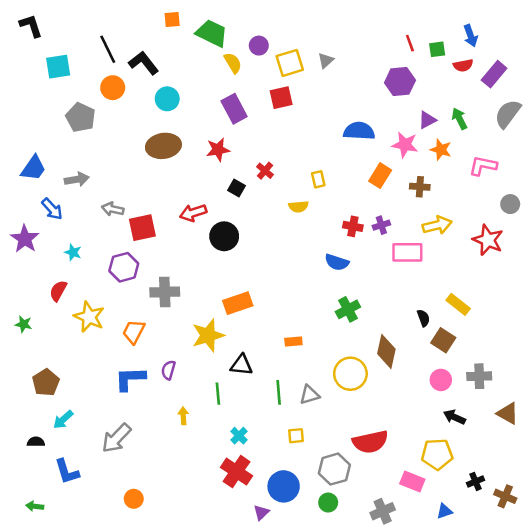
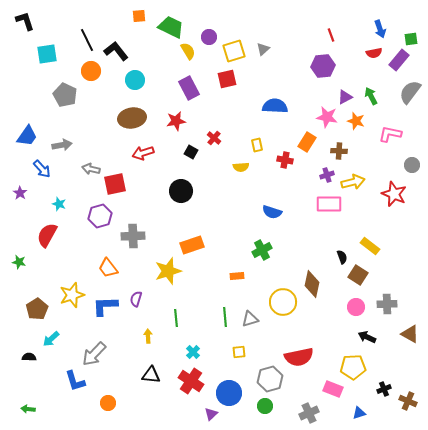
green square: (437, 49) -> (411, 39), moved
blue semicircle: (359, 131) -> (275, 106), moved
red arrow: (193, 213) -> (143, 153), moved
purple cross: (381, 225) -> (327, 175), moved
red cross: (353, 226) -> (285, 160), moved
purple star: (25, 239) -> (20, 193), size x0.6
red semicircle: (58, 291) -> (47, 235), size x1.4
green cross: (348, 309) -> (262, 250), moved
yellow star: (89, 317) -> (72, 295), moved, turned 30
orange trapezoid: (134, 332) -> (108, 268), turned -65
black triangle: (241, 365) -> (151, 375), moved
blue L-shape: (67, 472) -> (75, 381), moved

